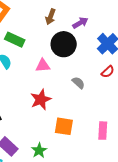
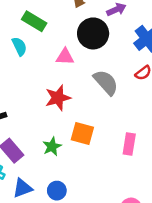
gray semicircle: (78, 83) -> (106, 82), size x1.6
green star: (39, 150) -> (52, 146), moved

